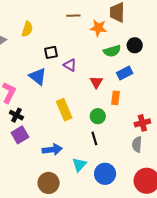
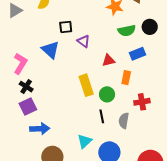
red triangle: (96, 82) -> (108, 60), turned 40
yellow rectangle: (64, 110) -> (86, 85), moved
red cross: (142, 123) -> (142, 102), moved
gray semicircle: (137, 144) -> (124, 121), moved
blue arrow: (52, 150) -> (40, 129), moved

